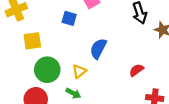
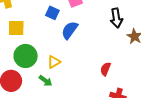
blue semicircle: (98, 49) -> (70, 30), moved
red semicircle: (136, 70) -> (105, 69), turned -40

